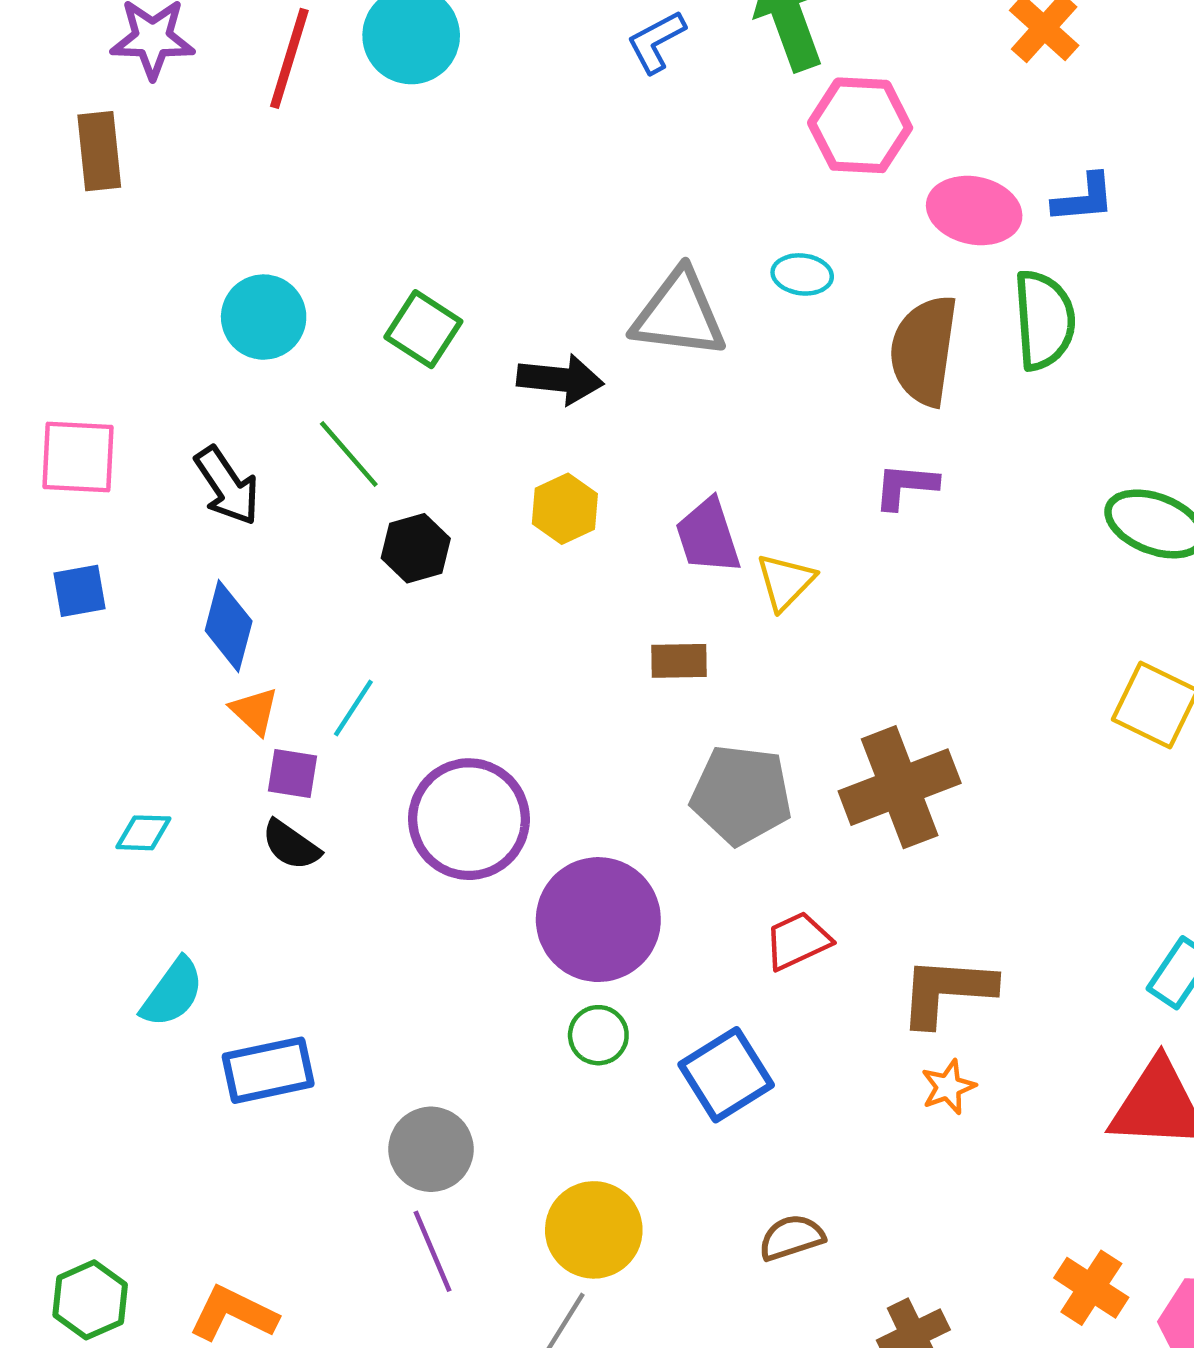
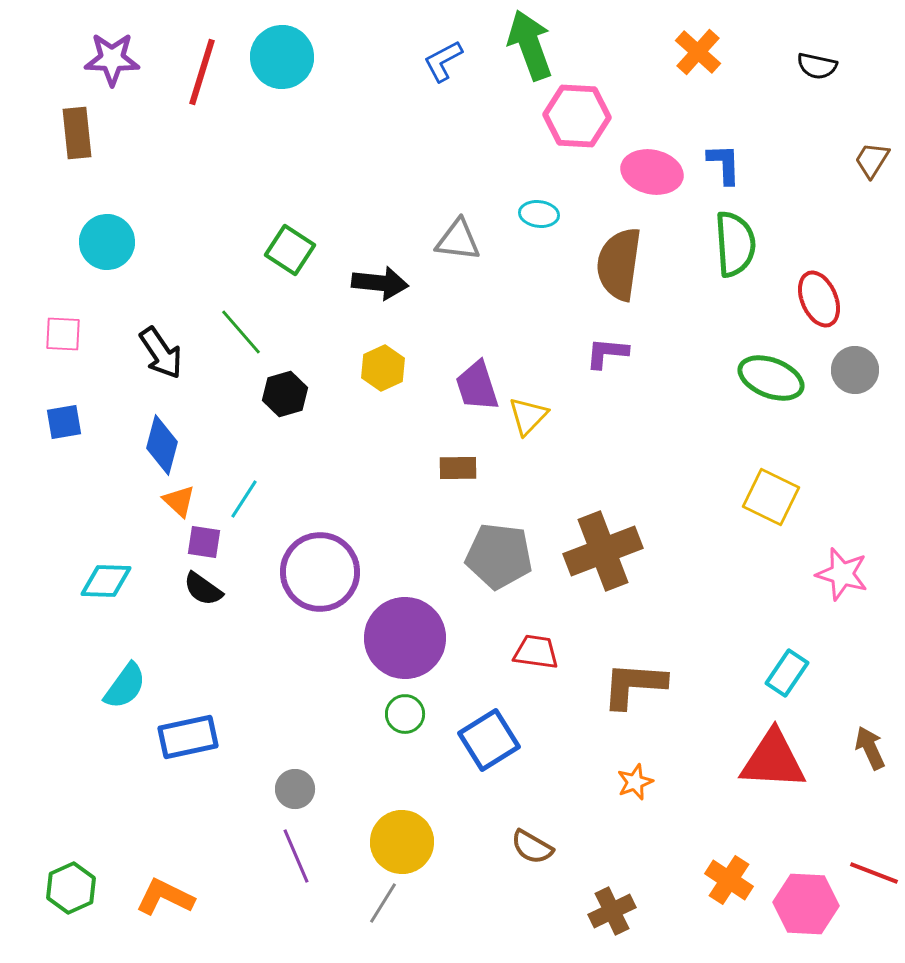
blue L-shape: (1084, 198) -> (724, 164), turned -87
gray triangle: (679, 314) -> (458, 240), size x0.7
cyan circle: (264, 317) -> (107, 242), moved
green semicircle: (1044, 320) -> (735, 244), moved
pink square: (78, 457) -> (63, 334), size x0.7
cyan diamond: (143, 833) -> (106, 581), size x1.4
red trapezoid: (798, 941) -> (536, 652), turned 33
orange star: (948, 1087) -> (635, 782), moved
gray circle: (431, 1149) -> (295, 789), size x0.7
brown semicircle: (792, 1238) -> (532, 847), turned -132

